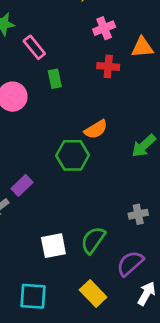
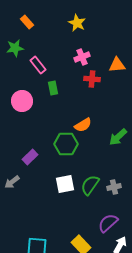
pink cross: (104, 28) -> (82, 57), moved
purple rectangle: (22, 185) -> (30, 157), moved
green semicircle: (93, 240) -> (90, 185), moved
white square: (53, 246) -> (65, 184), moved

